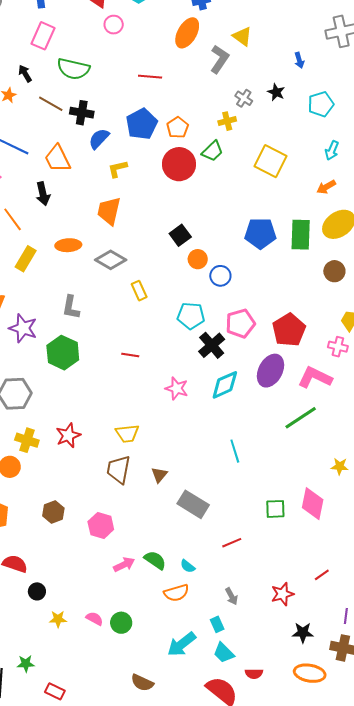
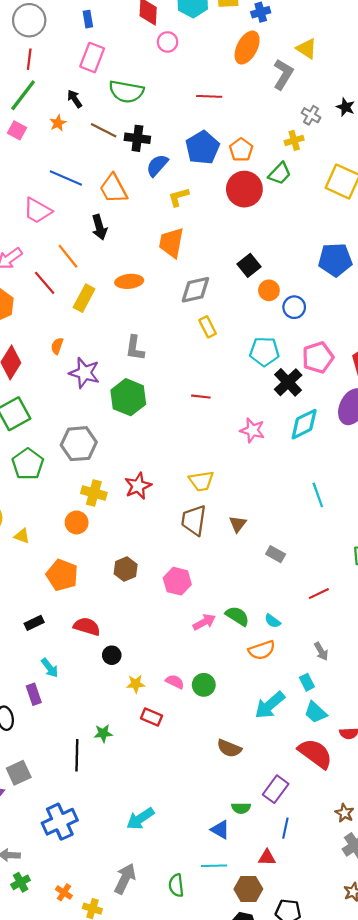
gray diamond: (111, 260) -> (195, 290), moved, turned -40
gray rectangle: (193, 504) -> (276, 554), size x0.6
red rectangle: (55, 691) -> (151, 717), moved

